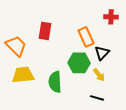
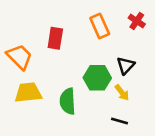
red cross: (111, 17) -> (137, 21), turned 32
orange rectangle: (86, 37) -> (100, 26), moved

